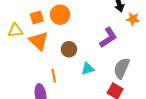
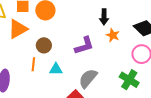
orange triangle: (39, 41) -> (18, 29), turned 30
orange line: (54, 76) -> (33, 64), moved

